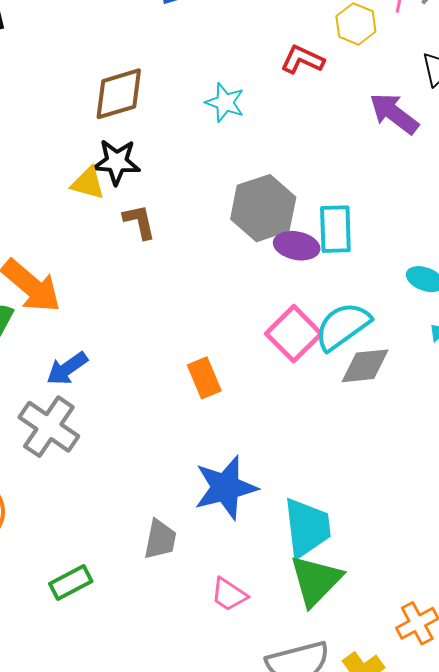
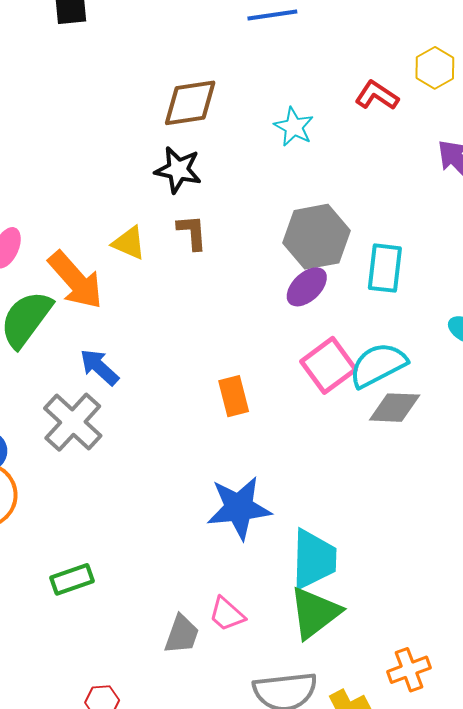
yellow triangle: (88, 183) -> (129, 243), moved
purple ellipse: (297, 246) -> (307, 287), moved, turned -63
blue arrow: (67, 368) -> (99, 367), turned 69
gray trapezoid: (160, 539) -> (182, 634), moved

